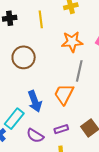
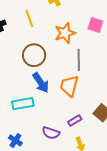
brown circle: (24, 57) -> (34, 55), moved
blue arrow: (35, 101) -> (41, 83), moved
cyan rectangle: (14, 119) -> (23, 104), moved, turned 55

